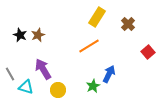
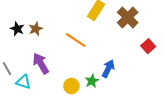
brown cross: (128, 24) -> (128, 17), size x1.5
orange line: (89, 46) -> (76, 40), moved, turned 65
yellow circle: (58, 90) -> (71, 86), moved

